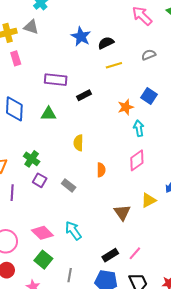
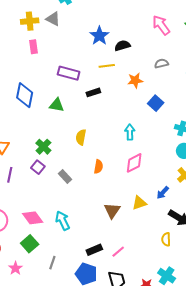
yellow line: (114, 65) -> (107, 66), moved
orange star: (126, 107) -> (135, 80), moved
cyan arrow: (139, 128) -> (130, 132), moved
green cross: (32, 159) -> (43, 147), moved

